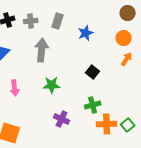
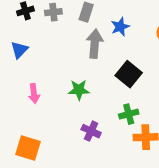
gray arrow: (42, 50) -> (95, 44), moved
black square: (93, 72) -> (129, 74), size x1.5

